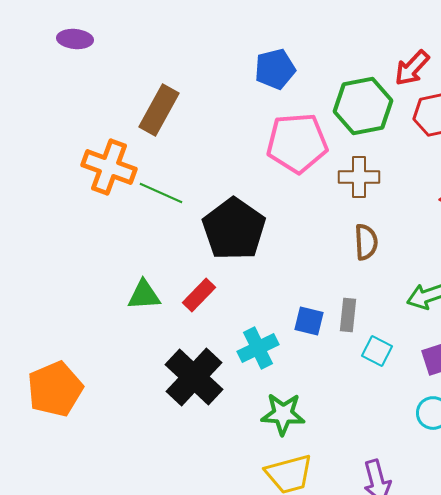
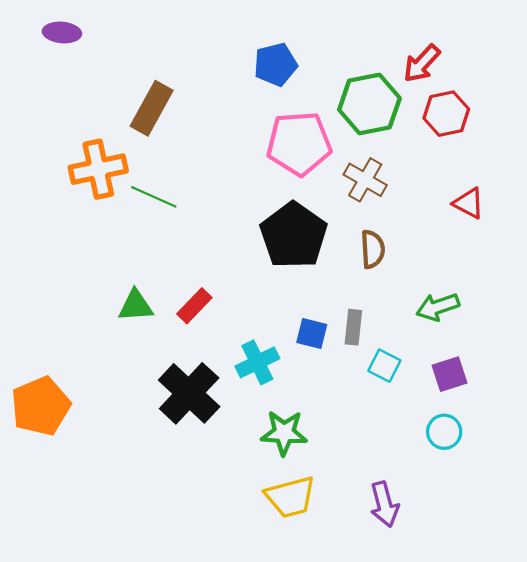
orange cross: (109, 167) -> (98, 169), turned -32
brown cross: (359, 177) -> (365, 180), turned 30
black pentagon: (234, 229) -> (294, 235), moved

